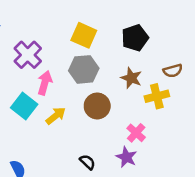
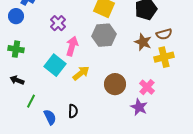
purple cross: (28, 55) -> (58, 23), size x0.7
brown semicircle: (173, 71) -> (164, 34), moved
brown circle: (97, 106) -> (115, 84), moved
black semicircle: (87, 162) -> (73, 111), moved, turned 48

